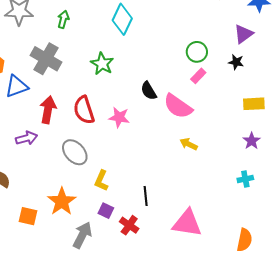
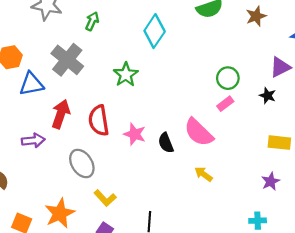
black semicircle: (149, 91) -> (166, 143), moved
yellow L-shape: (101, 181) -> (105, 198), turned -75

